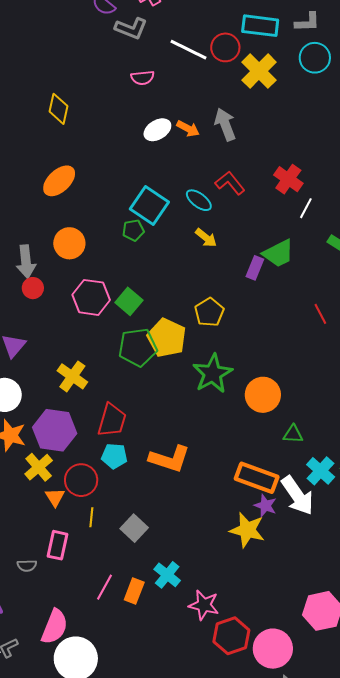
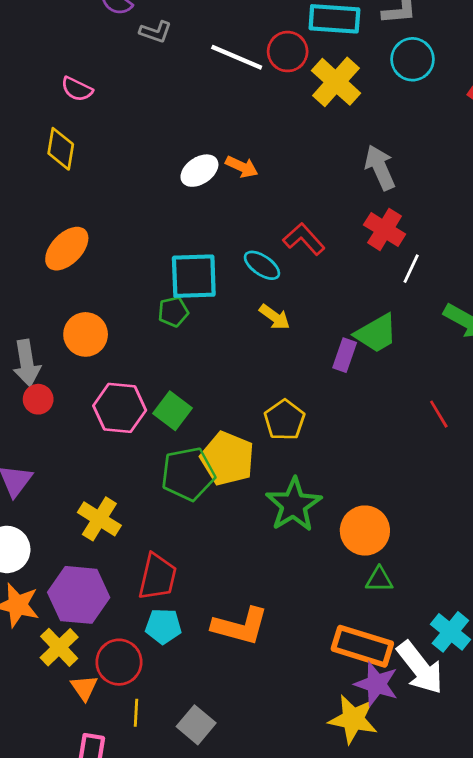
gray L-shape: (131, 28) -> (156, 32), size x0.7
pink semicircle: (142, 78) -> (77, 89), moved, turned 35
gray arrow: (225, 124) -> (380, 168), moved
cyan square: (149, 205) -> (194, 276), turned -33
green triangle: (293, 434) -> (379, 580), moved
purple star: (265, 506) -> (376, 684), size x1.4

